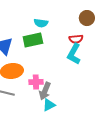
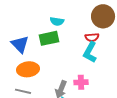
brown circle: (87, 18) -> (103, 16), size x1.5
pink cross: (36, 82) -> (81, 82), moved

